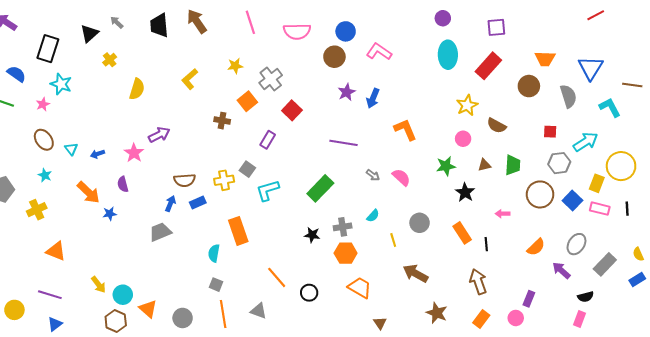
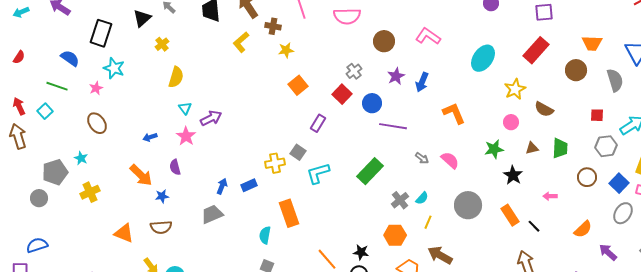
blue circle: (346, 31) -> (372, 103), moved
cyan ellipse: (448, 55) -> (483, 58), moved, turned 36
yellow L-shape: (190, 79) -> (241, 42), moved
gray cross: (271, 79) -> (354, 71), moved, size x0.7
yellow semicircle: (137, 89) -> (176, 77), moved
brown cross: (222, 121) -> (273, 26), moved
cyan triangle: (71, 149) -> (185, 108), moved
cyan star: (45, 175) -> (81, 158), moved
brown semicircle: (185, 180) -> (161, 227), moved
brown circle: (540, 194) -> (587, 177), size x0.7
gray circle: (420, 223) -> (468, 205), size x1.4
gray cross: (343, 227) -> (400, 200), moved, turned -30
black star: (312, 235) -> (361, 252), moved
yellow line: (393, 240) -> (428, 222), moved, turned 40
black line: (486, 244) -> (534, 226), turned -40
gray ellipse: (576, 244) -> (623, 213), moved
orange triangle: (56, 251) -> (124, 233), moved
brown arrow: (415, 273) -> (440, 255), moved

